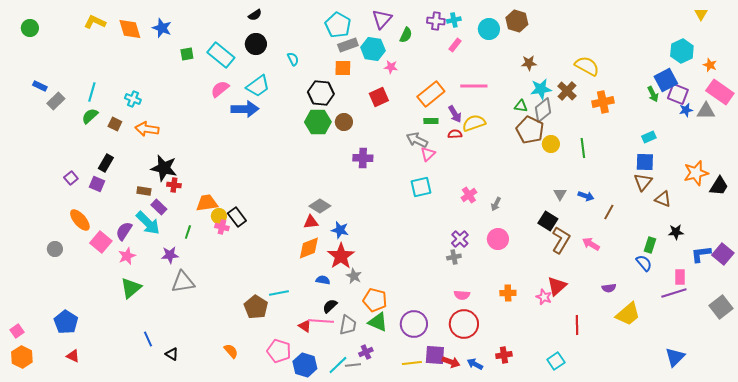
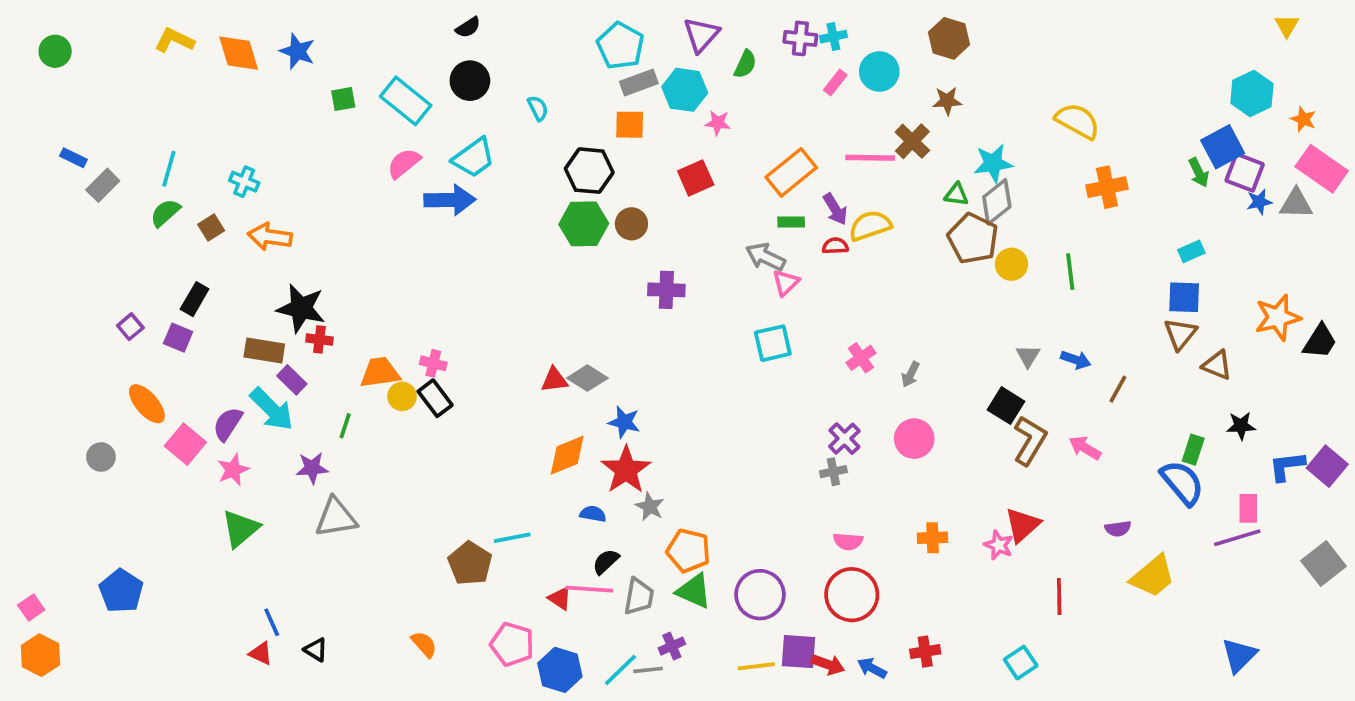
cyan circle: (489, 29) -> (879, 71), moved
brown star: (529, 63) -> (947, 101), moved
brown cross: (567, 91) -> (912, 141), moved
brown square: (115, 124) -> (211, 228), turned 32
brown rectangle: (144, 191) -> (264, 350), size x1.5
red triangle: (311, 222) -> (554, 380), moved
pink cross: (222, 227) -> (433, 363), moved
blue semicircle: (644, 263) -> (1182, 483), size x1.5
red triangle: (73, 356) -> (261, 653), moved

